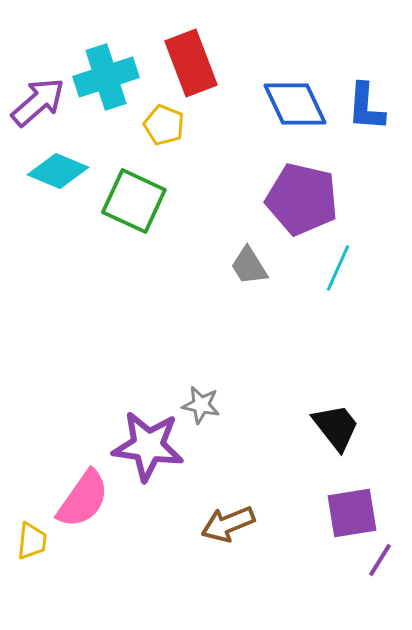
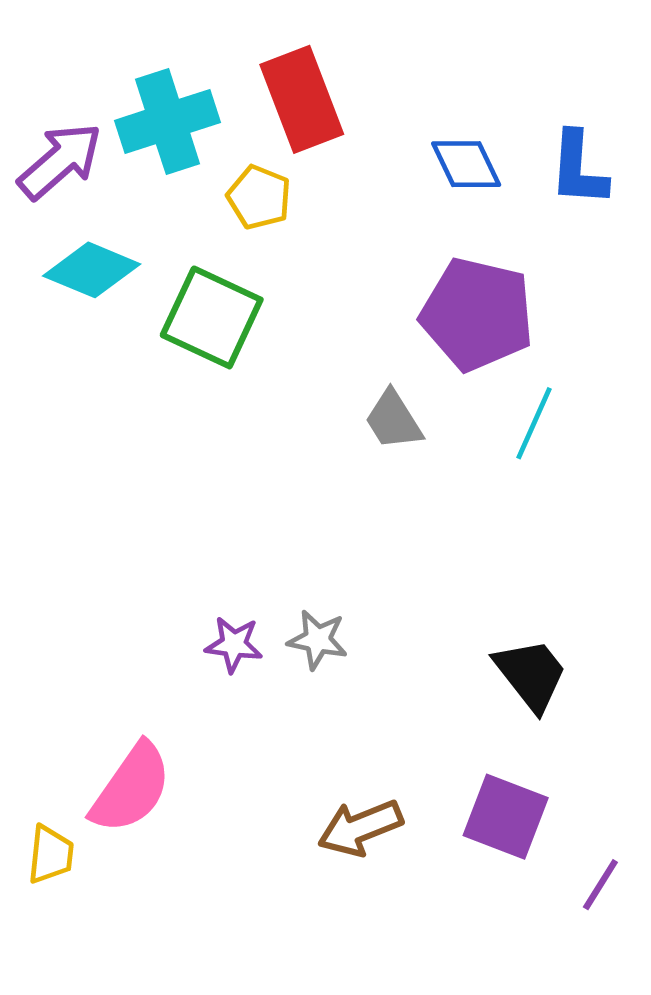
blue diamond: (295, 104) -> (466, 164), size x0.7
purple star: (148, 446) -> (234, 644), moved, size x0.5
purple square: (352, 513) -> (506, 817), moved, turned 30

